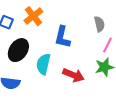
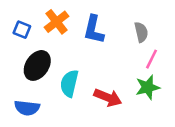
blue L-shape: (62, 37) -> (94, 30), moved

